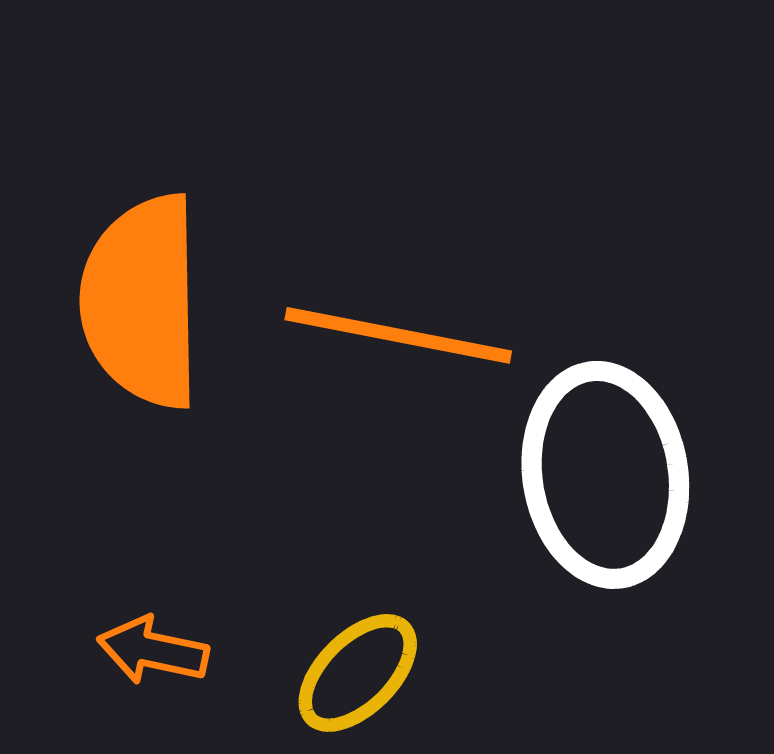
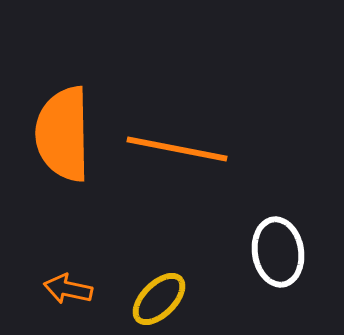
white ellipse: (605, 475) -> (278, 252), moved, size x0.7

